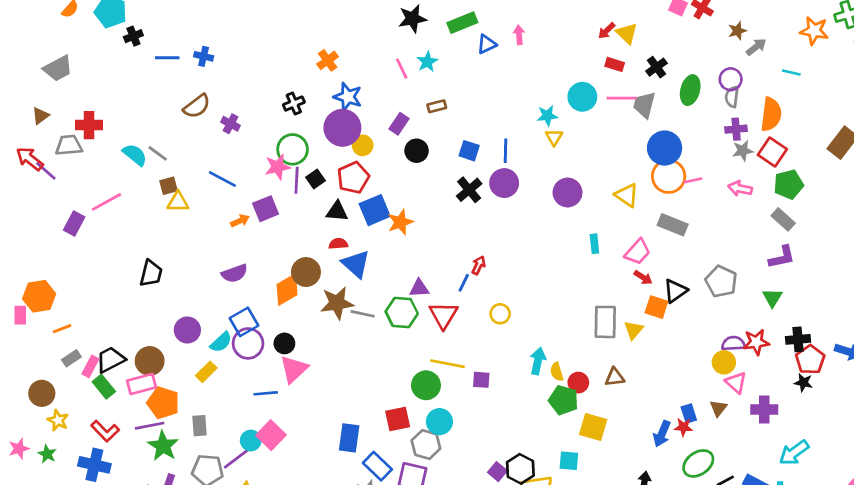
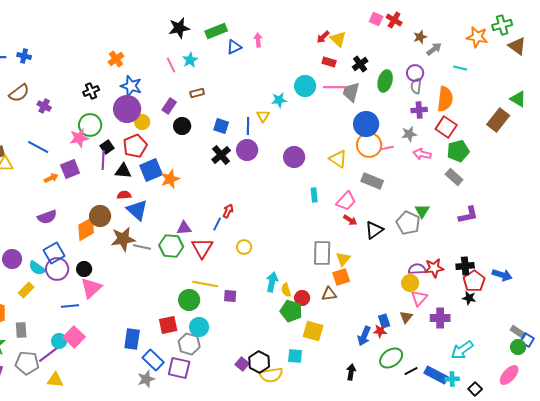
yellow triangle: (554, 137) -> (263, 116), moved
gray star: (743, 151) -> (409, 134), moved
purple line: (297, 180) -> (103, 160), moved
purple L-shape: (782, 257) -> (468, 215), moved
green triangle: (772, 298) -> (422, 211), moved
orange square: (656, 307) -> (341, 277), moved, turned -36
cyan semicircle: (221, 342) -> (37, 268), turned 78
pink triangle: (736, 383) -> (419, 298), turned 30

